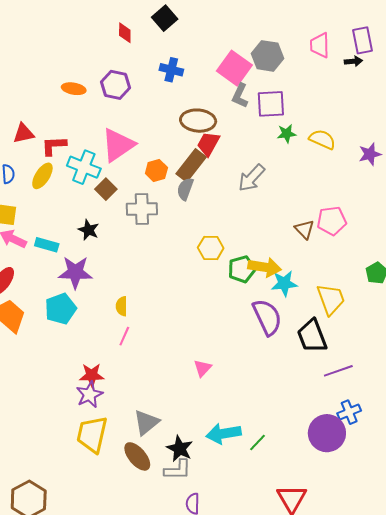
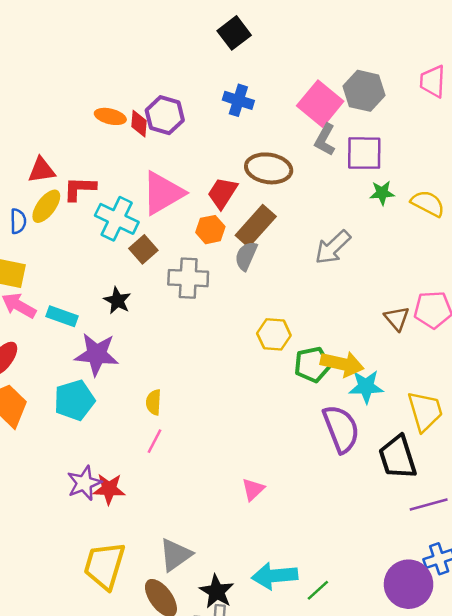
red diamond: (125, 33) -> (139, 124), moved
red trapezoid: (208, 144) -> (222, 193), moved
yellow ellipse: (42, 176) -> (46, 206), moved
purple star: (89, 395) -> (84, 483), moved

